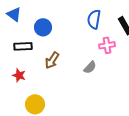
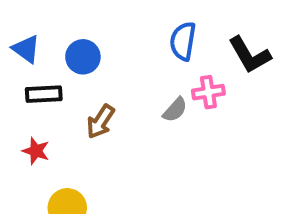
blue triangle: (14, 14) -> (26, 49), moved
gray semicircle: (90, 67) -> (175, 110), moved

